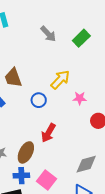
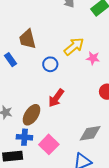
pink star: (80, 98) -> (93, 58), moved

